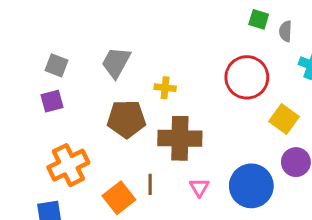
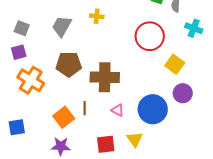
yellow cross: (165, 88) -> (97, 16), moved
orange cross: (68, 165) -> (31, 80), moved, turned -32
pink triangle: (199, 187) -> (118, 110), turned -32

